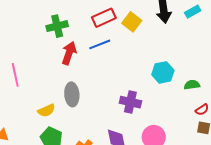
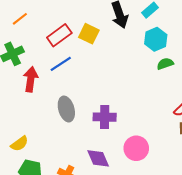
cyan hexagon: (163, 72) -> (156, 39), moved
green semicircle: (192, 85) -> (165, 64), moved
gray ellipse: (72, 94) -> (66, 109), moved

